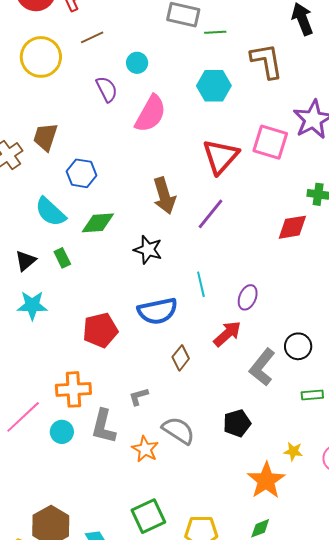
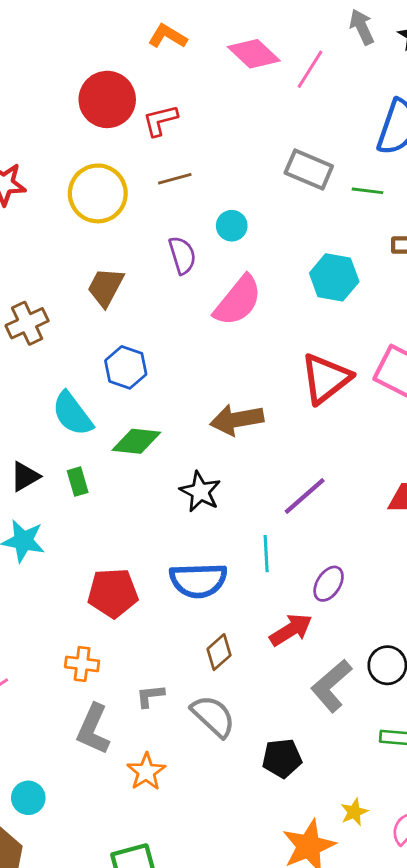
green line: (215, 32) -> (367, 191), moved
brown trapezoid: (45, 137) -> (106, 287), moved
brown arrow: (164, 196) -> (237, 420), turned 87
purple line: (211, 214) -> (305, 496), moved
orange cross: (73, 389) -> (82, 664), moved, size x0.7
gray semicircle: (178, 430) -> (213, 716), moved
cyan circle: (62, 432) -> (28, 798), moved
yellow star: (293, 451) -> (354, 812), turned 30

